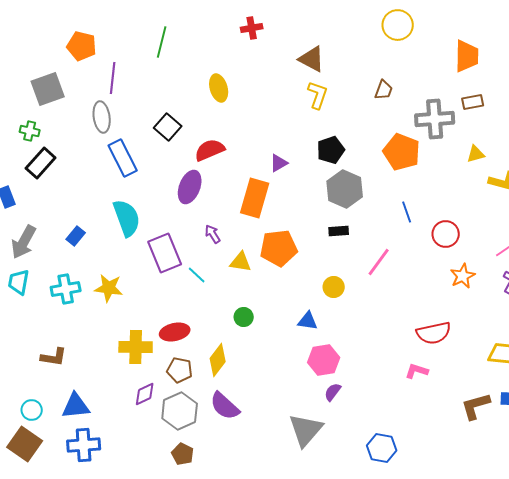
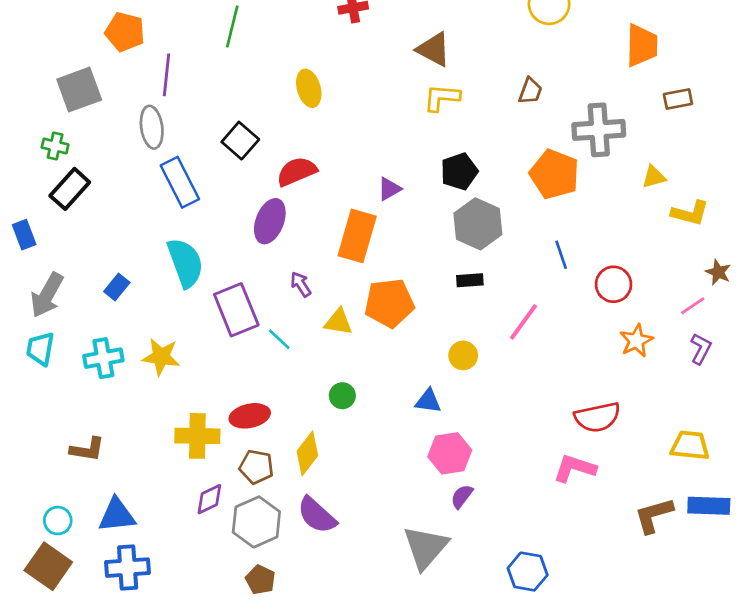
yellow L-shape: (318, 95) -> (442, 98), turned -104
brown rectangle: (473, 102) -> (678, 99), moved
pink L-shape: (417, 371) -> (575, 468), size x1.4

